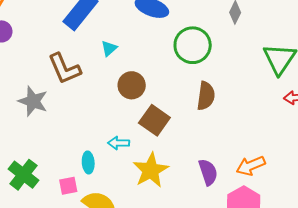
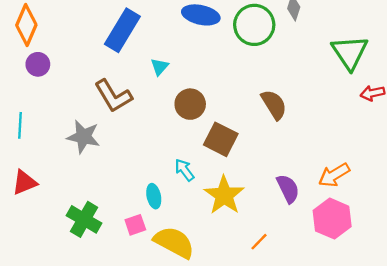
green circle: (193, 45) -> (254, 25), moved
brown semicircle: (206, 96) -> (274, 105), turned -32
cyan arrow: (119, 143) -> (184, 170), turned 60

